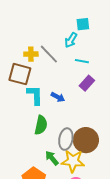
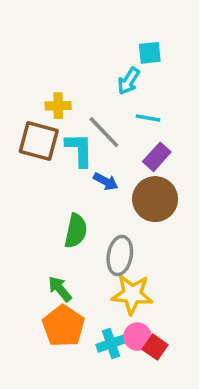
gray line: (49, 54) -> (104, 132), moved
cyan L-shape: (35, 95) -> (79, 150), moved
brown circle: (86, 140) -> (155, 199), moved
green arrow: (52, 158) -> (60, 289), moved

